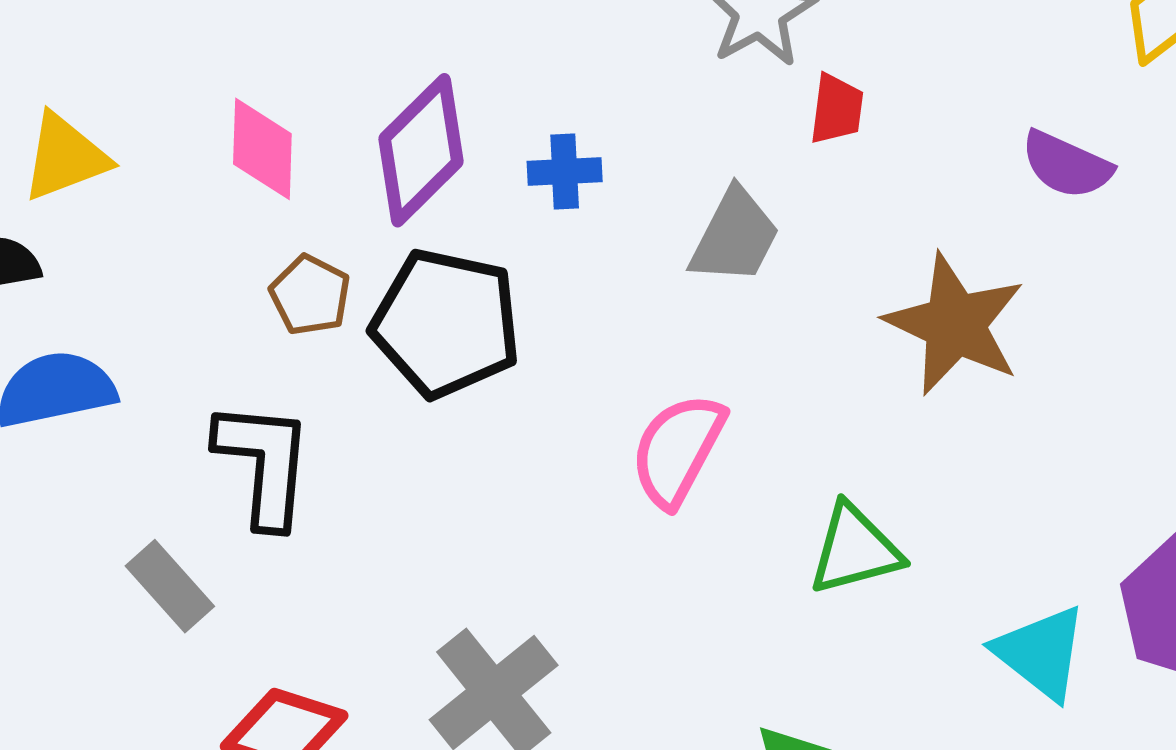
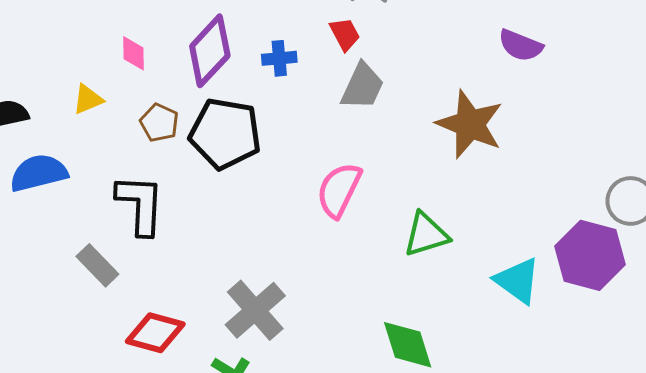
red trapezoid: (837, 109) -> (345, 34), moved, turned -33
pink diamond: (262, 149) -> (134, 53), size x0.7
yellow triangle: (65, 157) -> (88, 99), moved, size x0.7

